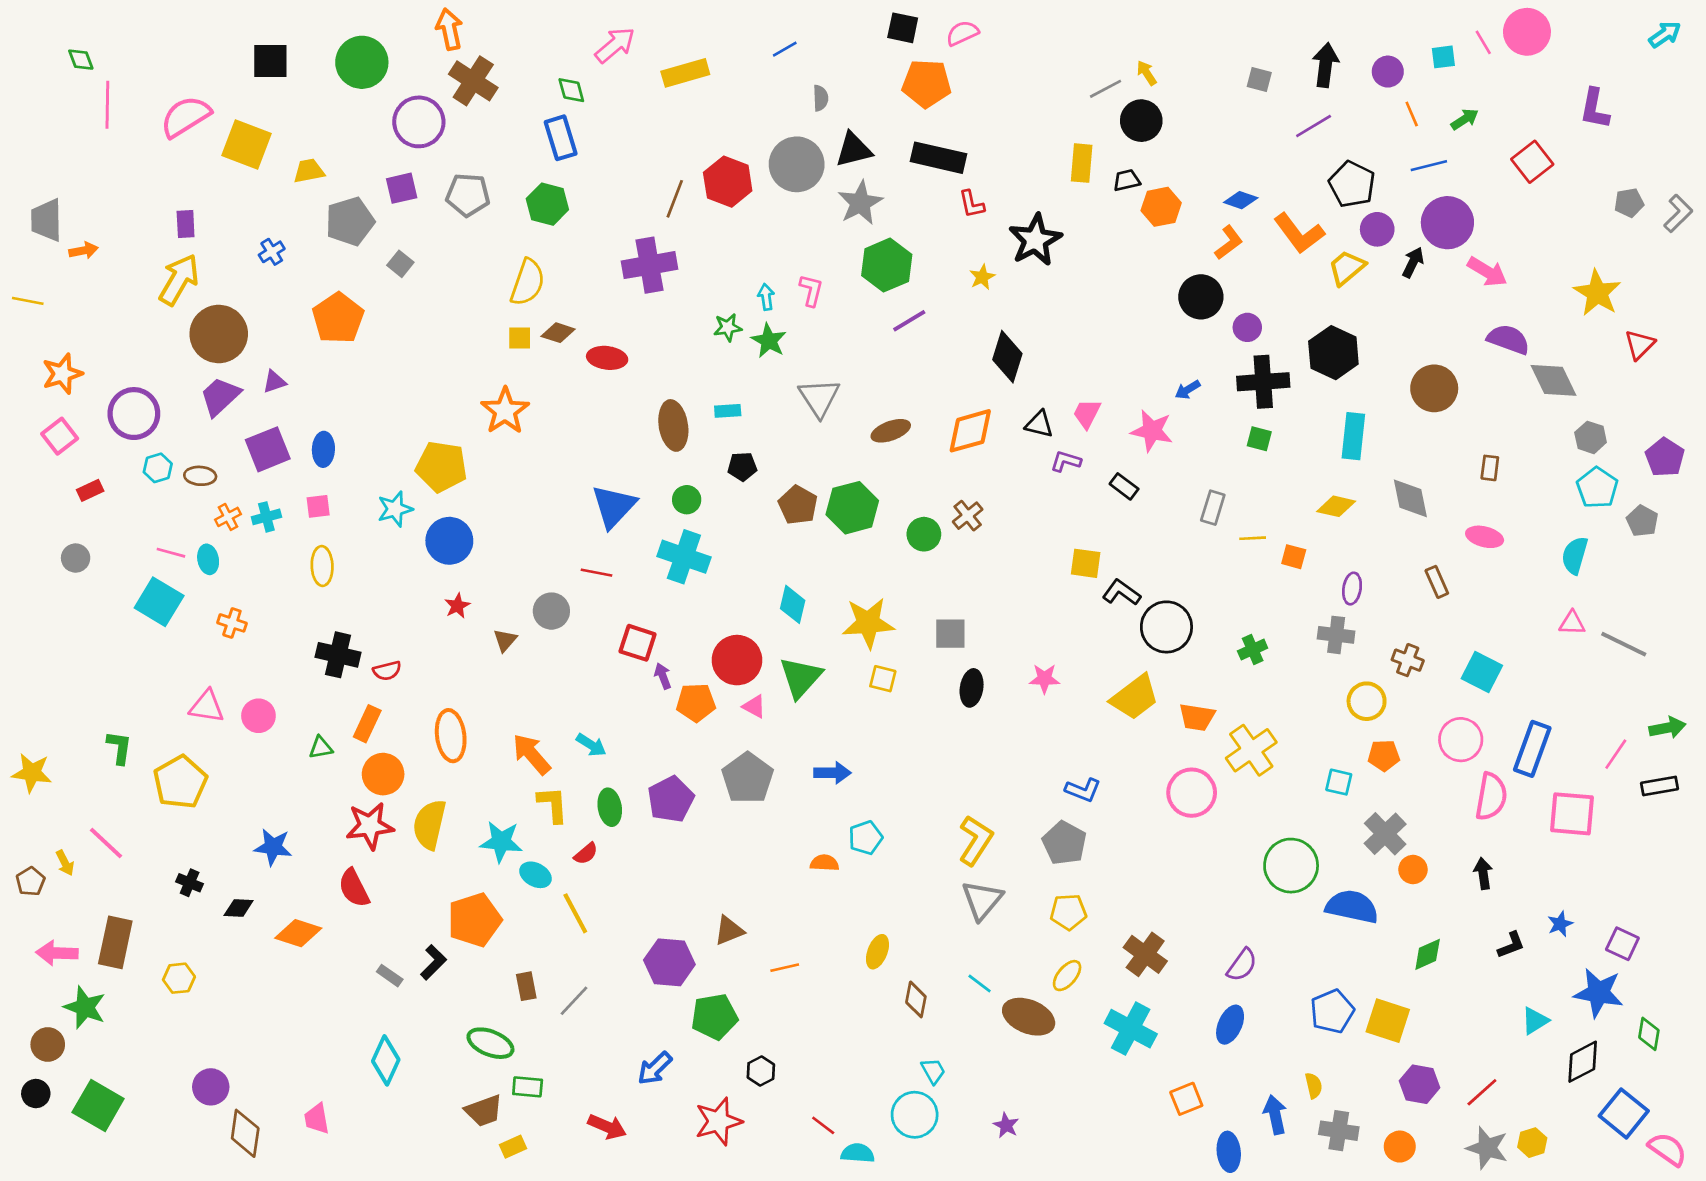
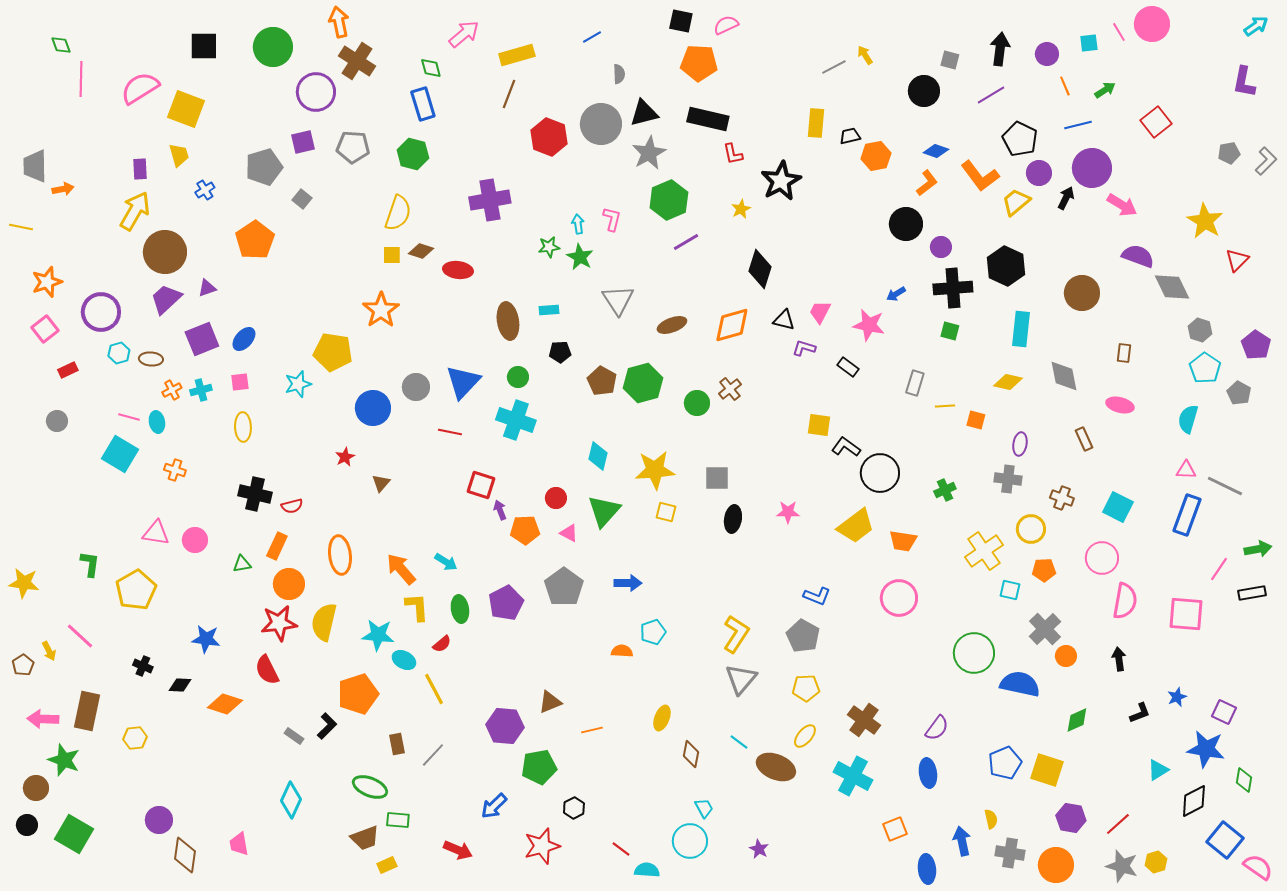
purple L-shape: (1595, 109) -> (1244, 82), moved
black circle: (1141, 121) -> (924, 91), moved
yellow trapezoid: (309, 171) -> (179, 155), moved, turned 85
brown line: (675, 199) -> (509, 94), moved
blue ellipse: (323, 449) -> (244, 339), turned 40
blue circle: (449, 541) -> (373, 408), moved
gray circle: (551, 611) -> (416, 387), moved
red circle: (737, 660) -> (556, 498), size x0.6
blue rectangle: (1532, 749) -> (1187, 515), moved
yellow cross: (1251, 750) -> (984, 551), moved
blue ellipse: (1230, 1025) -> (928, 773), turned -32
orange circle: (1400, 1147) -> (1056, 865), size x1.5

